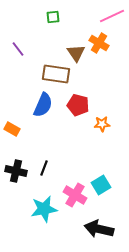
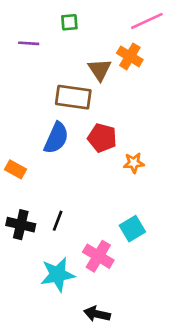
purple line: (18, 49) -> (29, 43), moved, turned -49
cyan square: (101, 185) -> (132, 229), moved
black arrow: (99, 229) -> (97, 314), moved, size x0.7

